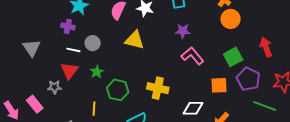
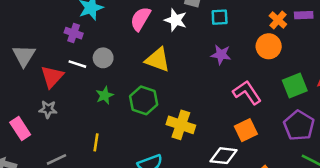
orange circle: (231, 19) -> (269, 46), moved
pink L-shape: (192, 56) -> (247, 93), moved
green square: (233, 57) -> (295, 85), moved
red triangle: (69, 71) -> (52, 77), moved
orange square: (219, 85) -> (246, 130), moved, turned -30
green hexagon: (118, 90) -> (144, 100), moved

